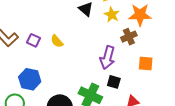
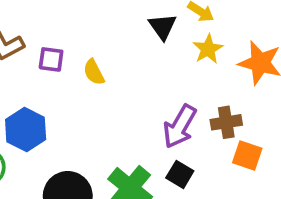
brown cross: (129, 37) -> (226, 122), moved
purple square: (34, 40) -> (51, 59), turned -32

